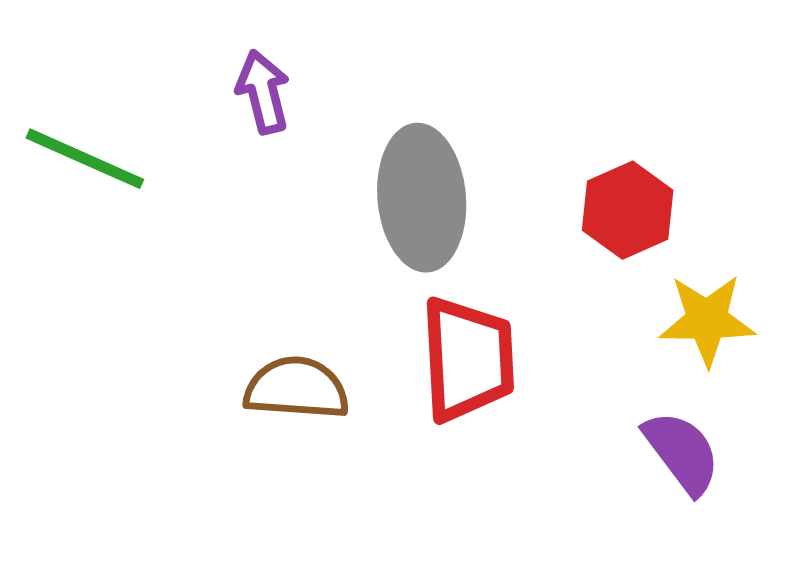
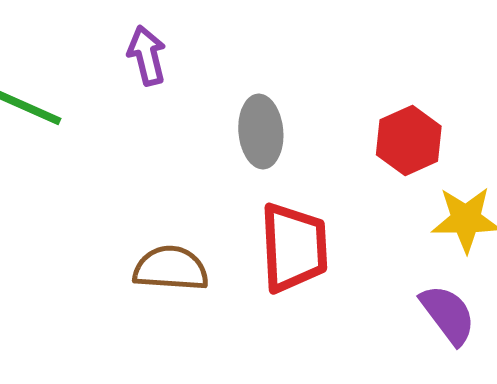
gray ellipse: (422, 198) -> (261, 131), size x0.7

